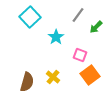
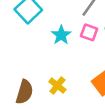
pink square: (80, 55) -> (89, 32), moved

